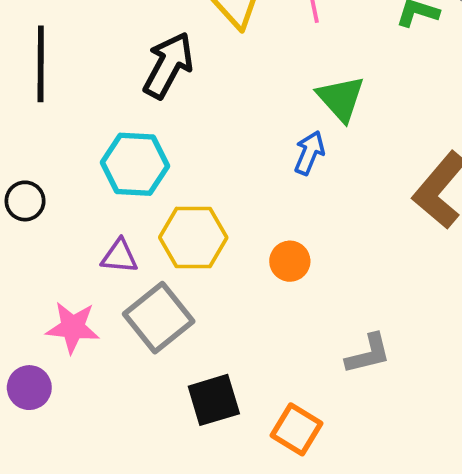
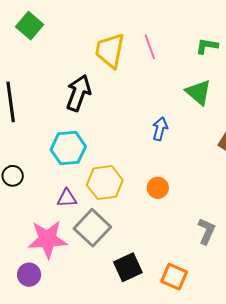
green triangle: (341, 99) -> (198, 92), moved
pink star: (73, 327) -> (48, 239), size x1.4
gray L-shape: (368, 354) -> (206, 231), turned -44

